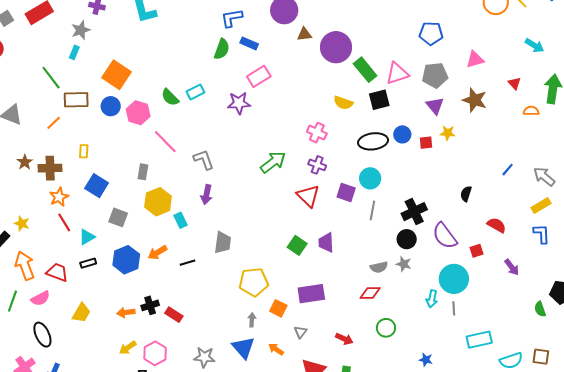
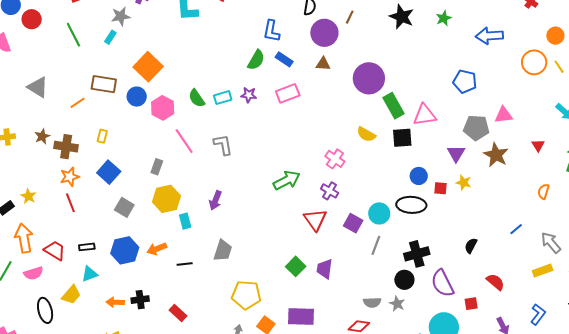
blue L-shape: (232, 18) -> (271, 31), turned -80
brown triangle: (304, 34) -> (323, 64), moved
gray pentagon: (435, 75) -> (476, 128), moved
green line: (51, 78) -> (73, 35), moved
purple star: (239, 103) -> (249, 95), moved, size x0.7
orange semicircle: (531, 111) -> (544, 191), moved, turned -84
black ellipse: (373, 141) -> (411, 205), moved
gray L-shape: (204, 160) -> (223, 145), moved
blue L-shape: (542, 234) -> (538, 314), moved, turned 30
cyan triangle: (87, 237) -> (89, 274), moved
red rectangle: (174, 315) -> (178, 313), moved
black ellipse: (42, 335) -> (45, 310), moved

